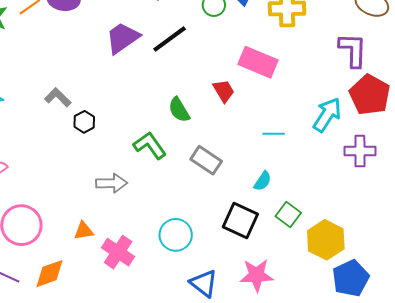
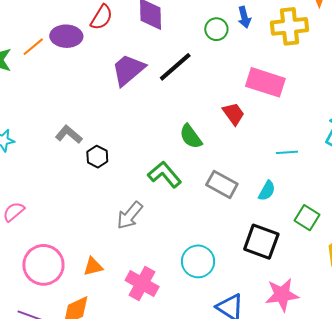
cyan semicircle: (263, 181) -> (267, 191), moved
gray arrow: (112, 183) -> (130, 215), turned 136
green square: (288, 215) -> (307, 218), moved
orange triangle: (84, 231) -> (93, 267), moved

